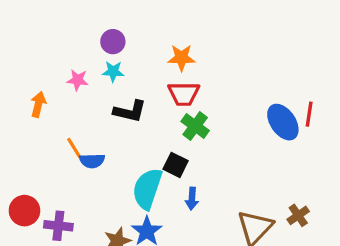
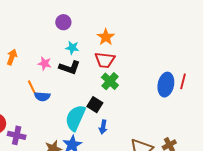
orange star: (181, 58) -> (106, 37), turned 30
cyan star: (113, 71) -> (72, 48), moved
pink star: (78, 80) -> (45, 63), moved
blue ellipse: (283, 122) -> (166, 85), turned 40

